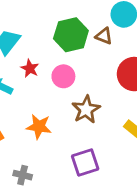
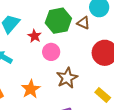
red star: (30, 68) -> (35, 36), moved
orange star: (39, 127) -> (31, 89), turned 30

